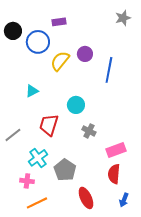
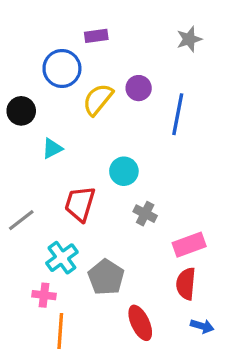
gray star: (123, 18) -> (189, 39), moved
black circle: (13, 31) -> (21, 111), moved
blue arrow: (124, 200) -> (202, 326), turned -96
orange line: (37, 203) -> (60, 331), turned -60

